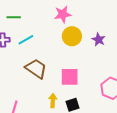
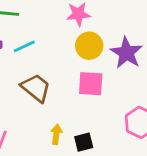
purple star: (99, 39) -> (126, 53), size x1.6
pink square: (70, 77) -> (91, 84), moved

